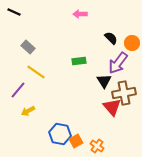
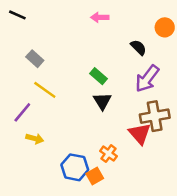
orange circle: (132, 43) -> (165, 27), moved
green rectangle: (79, 61) -> (98, 76), turned 48
black triangle: (104, 81) -> (102, 101), moved
yellow arrow: (28, 111) -> (35, 139), turned -136
orange cross: (97, 146) -> (108, 154), moved

